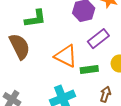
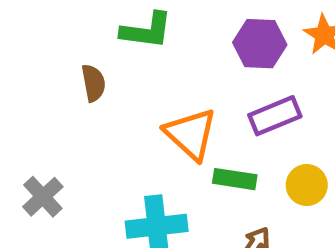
brown semicircle: (20, 46) -> (94, 83), size x0.6

